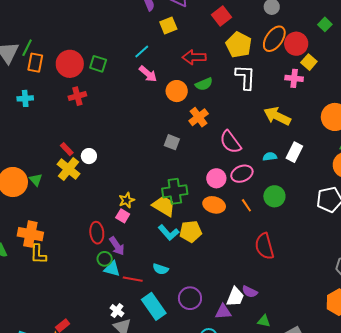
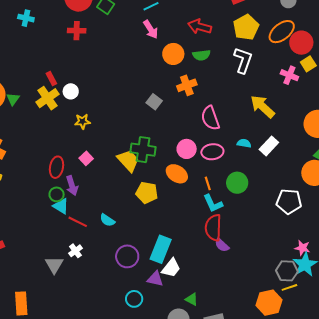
yellow star: (127, 200) -> (82, 121), moved
cyan L-shape: (169, 233) -> (213, 203), moved
purple semicircle: (250, 292) -> (222, 245), moved
cyan rectangle: (154, 306) -> (161, 249), moved, turned 40
white cross: (117, 311) -> (75, 251), moved

